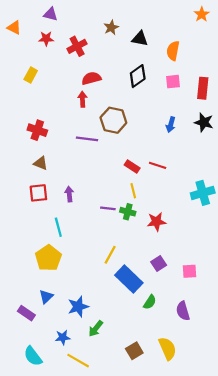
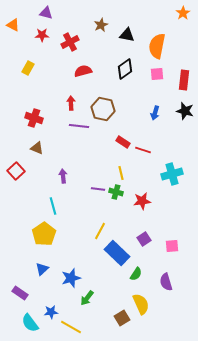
orange semicircle: (173, 51) -> (157, 46), size x1.4
red arrow: (83, 99) -> (71, 103), moved
red rectangle: (132, 166) -> (123, 142), moved
red square: (38, 193) -> (16, 171), moved, turned -36
cyan cross: (203, 193) -> (172, 174), moved
purple rectangle: (26, 313) -> (20, 293), moved
blue star: (63, 337) -> (51, 312), moved
yellow semicircle: (167, 348) -> (141, 304), moved

